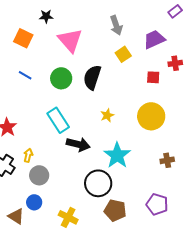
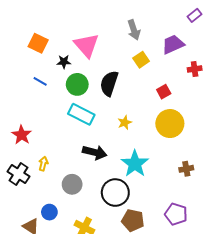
black star: (46, 16) -> (64, 62), moved
red square: (153, 77) -> (164, 92), moved, turned -32
cyan rectangle: (58, 120) -> (81, 114), moved, turned -30
gray circle: (39, 175) -> (72, 184), moved

